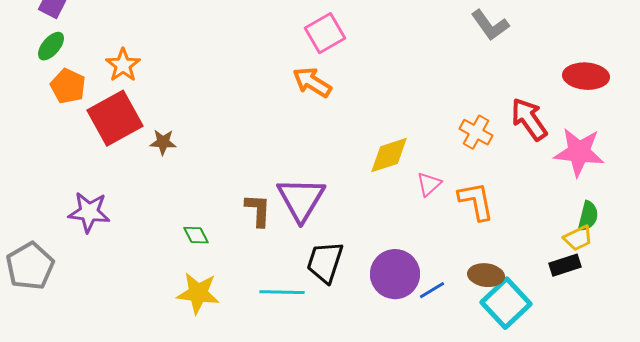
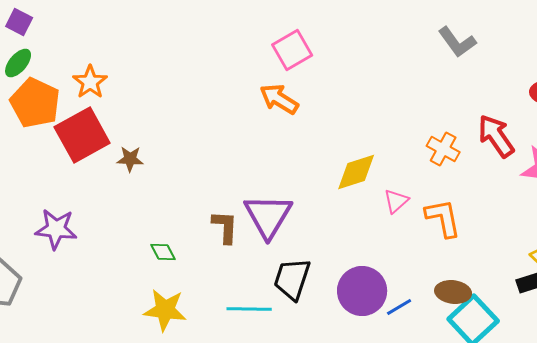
orange pentagon: (68, 86) -> (35, 103), size x1.4

